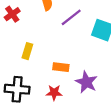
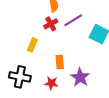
red cross: (12, 14) -> (51, 24), moved
orange rectangle: (61, 67) -> (60, 62), turned 72

